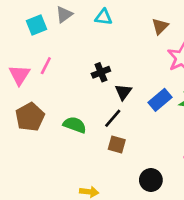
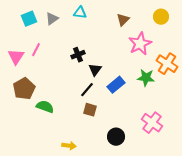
gray triangle: (64, 14) -> (52, 19), moved
blue rectangle: (160, 100) -> (116, 85), moved
green semicircle: (75, 125) -> (45, 107), moved

